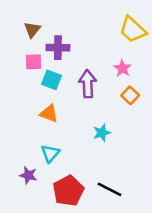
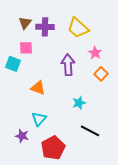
yellow trapezoid: (133, 30) -> (78, 28), moved
purple cross: (58, 48) -> (45, 27), moved
cyan square: (52, 80) -> (13, 64), moved
black line: (110, 189) -> (90, 131), moved

